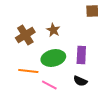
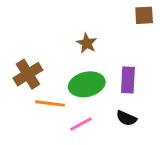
brown cross: (25, 35) -> (28, 74), moved
pink line: (49, 85) -> (81, 124), turned -56

